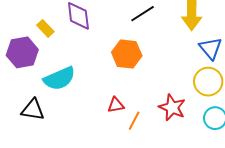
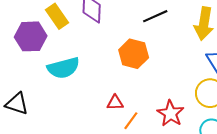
yellow rectangle: (45, 28) -> (57, 16), size x1.4
black triangle: (33, 110) -> (17, 104), moved

